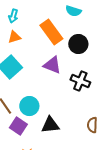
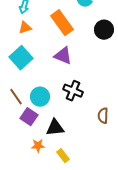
black circle: (78, 44) -> (104, 30), moved
black cross: (80, 81) -> (73, 91), moved
black triangle: (50, 125) -> (55, 128), moved

